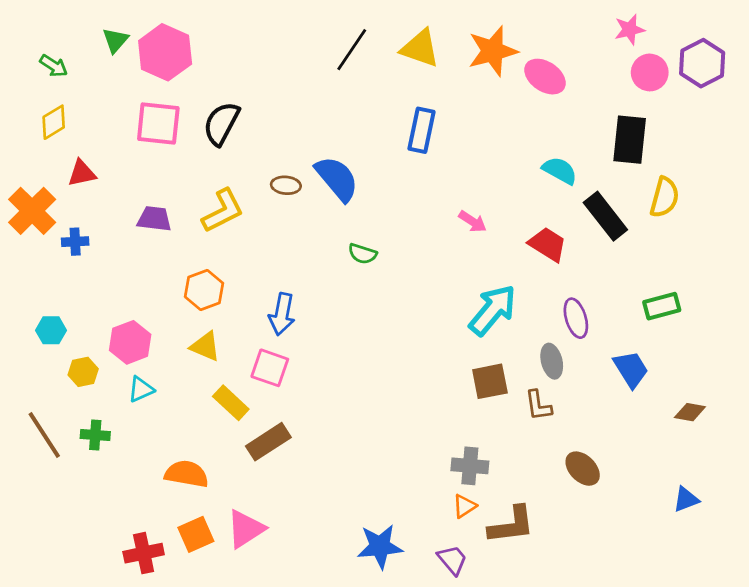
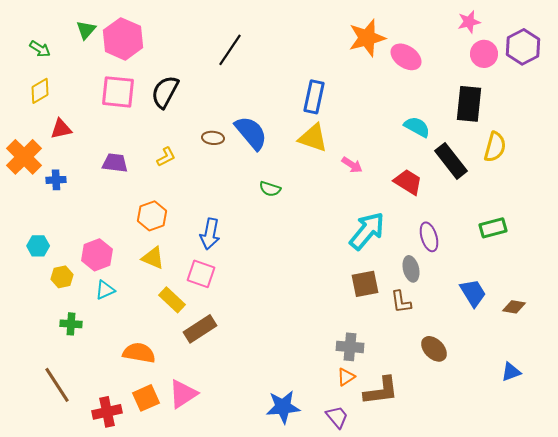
yellow triangle: (420, 48) -> (313, 138), moved
black line: (352, 50) -> (230, 50), moved
yellow L-shape: (223, 211) -> (166, 157), size x0.6
blue trapezoid: (631, 369) -> (473, 293), moved
brown line: (44, 435) -> (57, 385), moved

